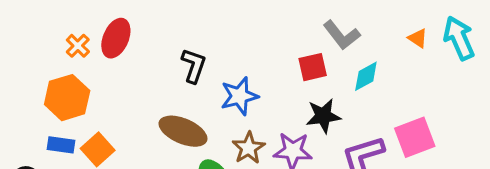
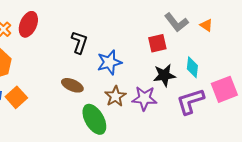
orange triangle: (418, 38) -> (206, 25), moved
cyan diamond: (366, 76) -> (192, 67), moved, turned -55
brown ellipse: (183, 131) -> (72, 85), size x0.7

